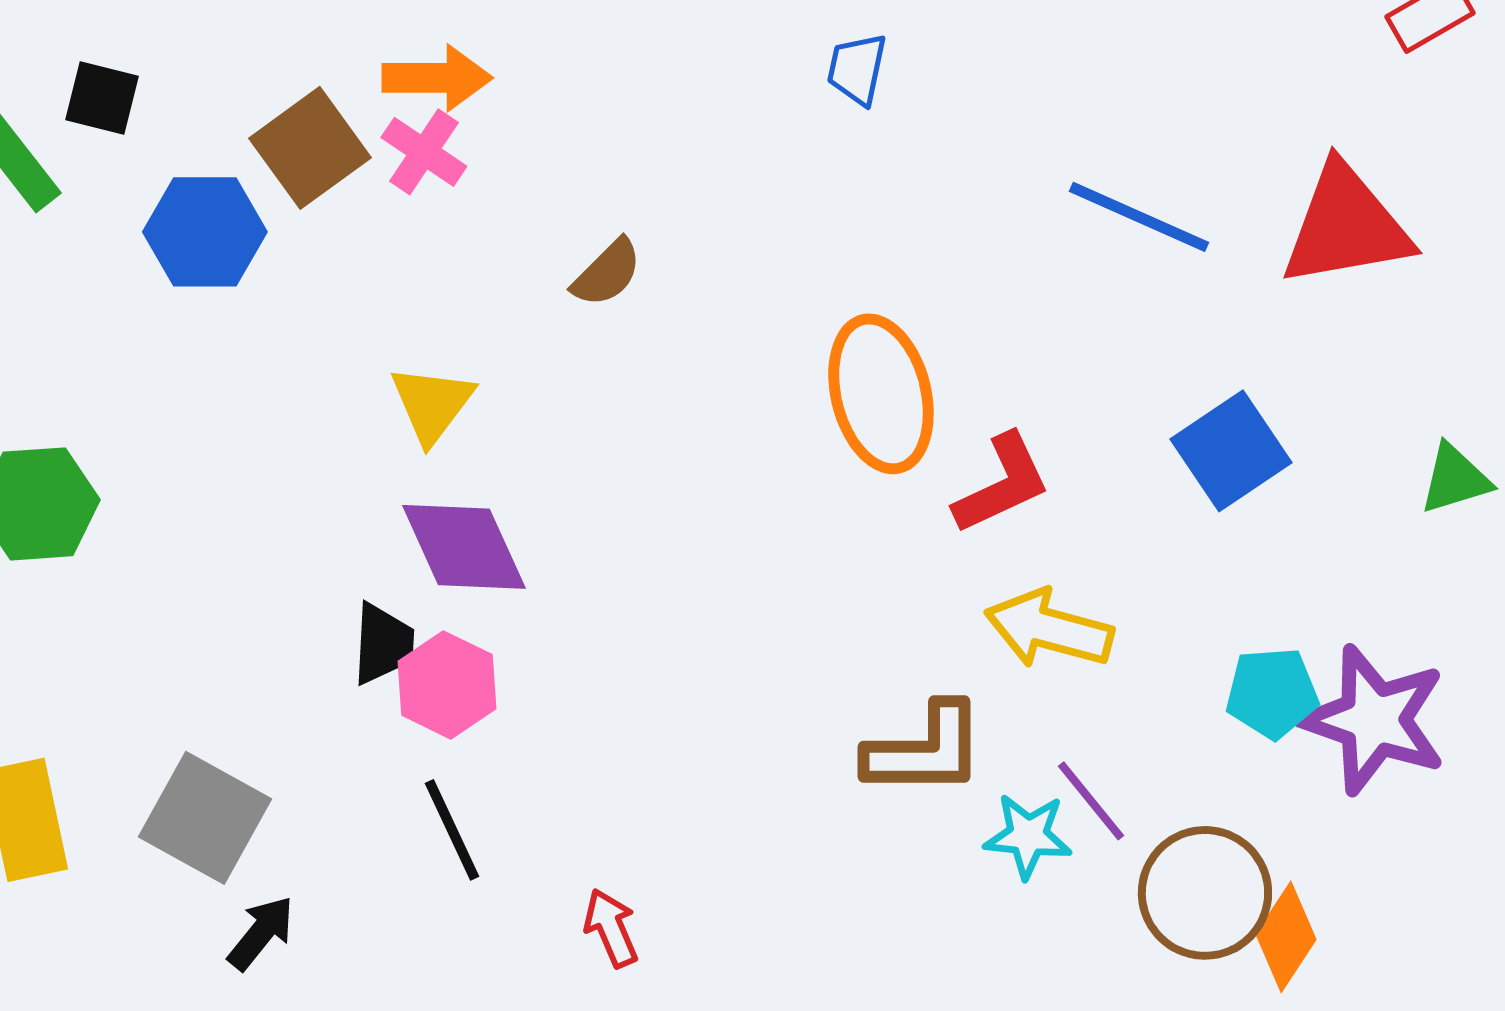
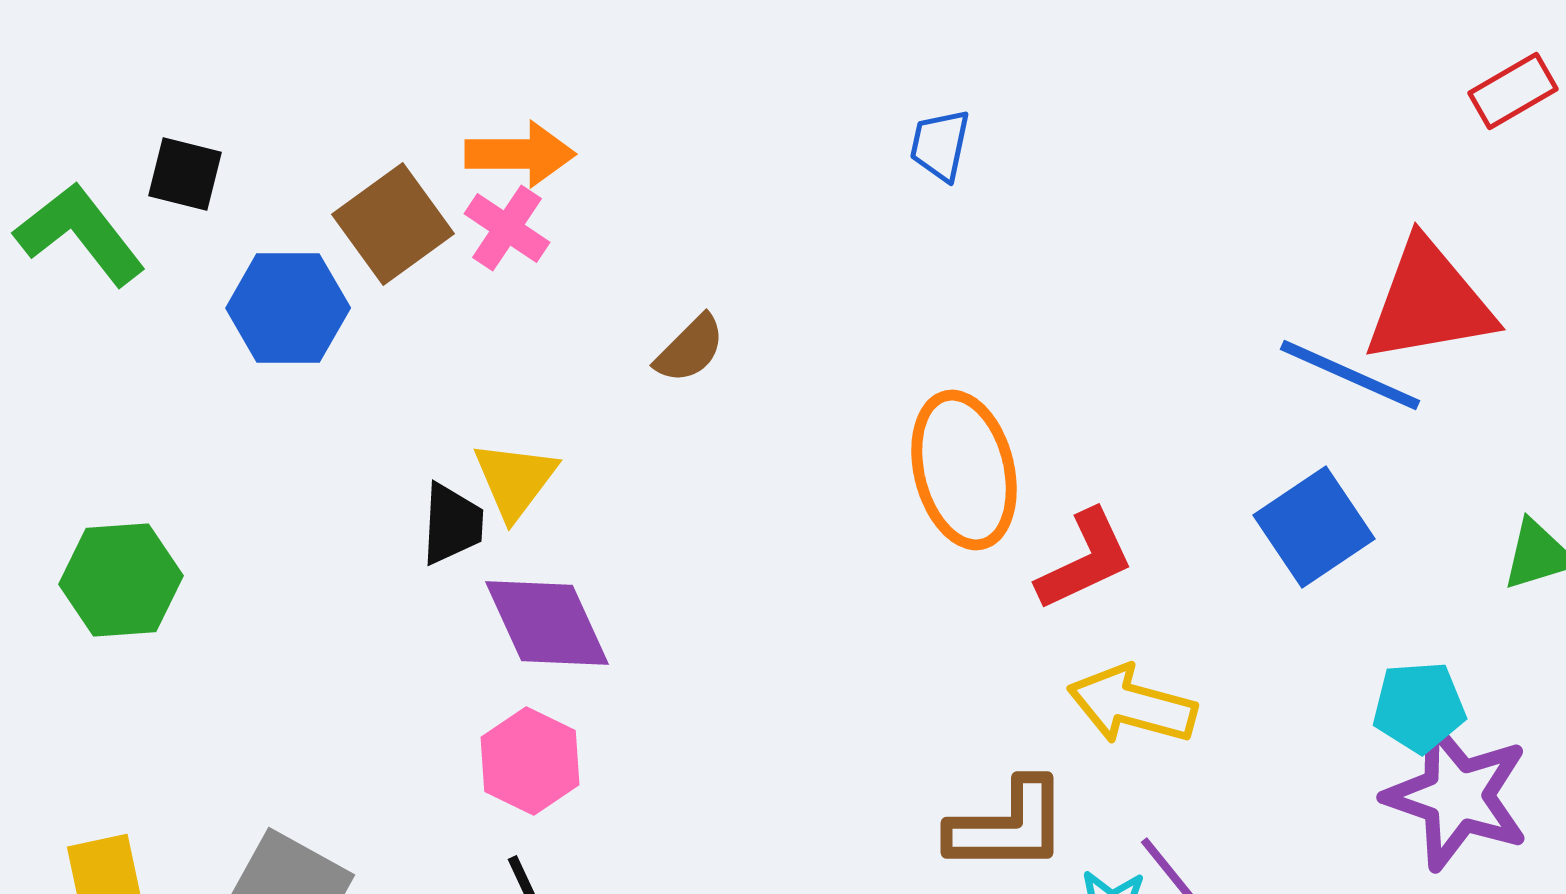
blue line: (1139, 217) -> (1350, 375), moved
black trapezoid: (383, 644) -> (452, 524), moved
cyan pentagon: (1272, 693) -> (1419, 707), moved

